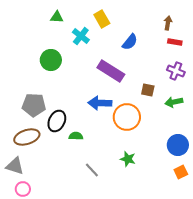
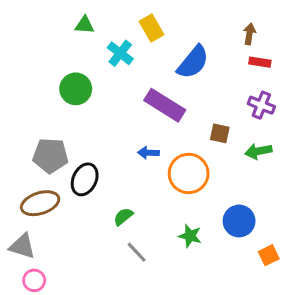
blue semicircle: (130, 42) -> (193, 62), size x1.4
blue arrow: (100, 103) -> (148, 153), size x0.6
green semicircle: (76, 136) -> (123, 217), moved, turned -40
blue circle: (178, 145) -> (239, 221), moved

